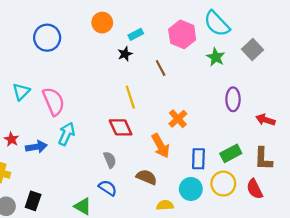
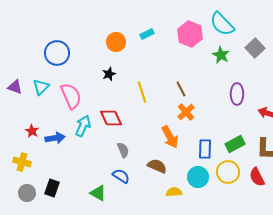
orange circle: (102, 23) -> (116, 42), moved
blue circle: (47, 38) -> (57, 53), moved
black star: (125, 54) -> (109, 74), moved
brown line: (161, 68) -> (181, 89), moved
red diamond: (121, 127) -> (111, 118), moved

